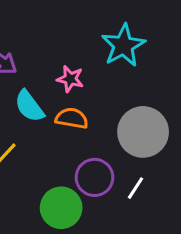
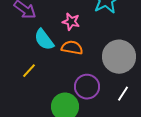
white line: (135, 188) -> (123, 94), moved

